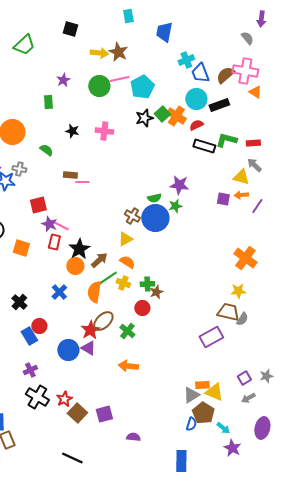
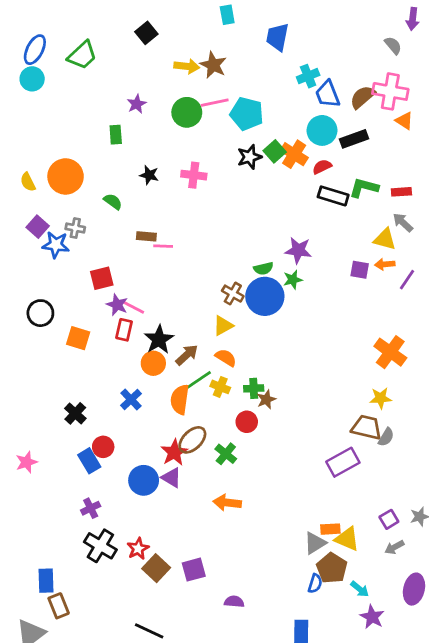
black square: (70, 29) -> (146, 33), turned 35
cyan pentagon: (142, 87) -> (247, 114), turned -30

